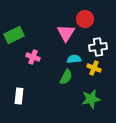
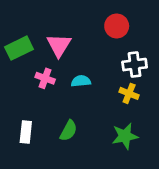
pink triangle: (66, 33) -> (59, 45), moved
cyan semicircle: (74, 59) -> (81, 81), moved
green semicircle: (66, 77) -> (68, 131), moved

